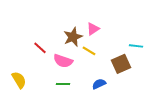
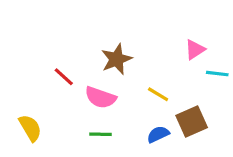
pink triangle: (93, 29) -> (195, 50), moved
yellow line: (89, 51) -> (158, 94), moved
brown square: (121, 64) -> (192, 121), moved

